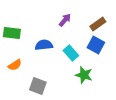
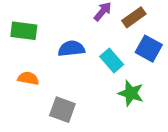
brown rectangle: (98, 24) -> (134, 17), moved
orange semicircle: (15, 65) -> (28, 78), turned -136

